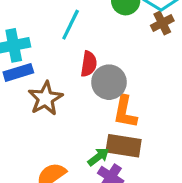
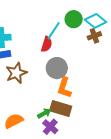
cyan line: (71, 25) -> (54, 31), moved
red semicircle: (89, 64) -> (47, 44), moved

